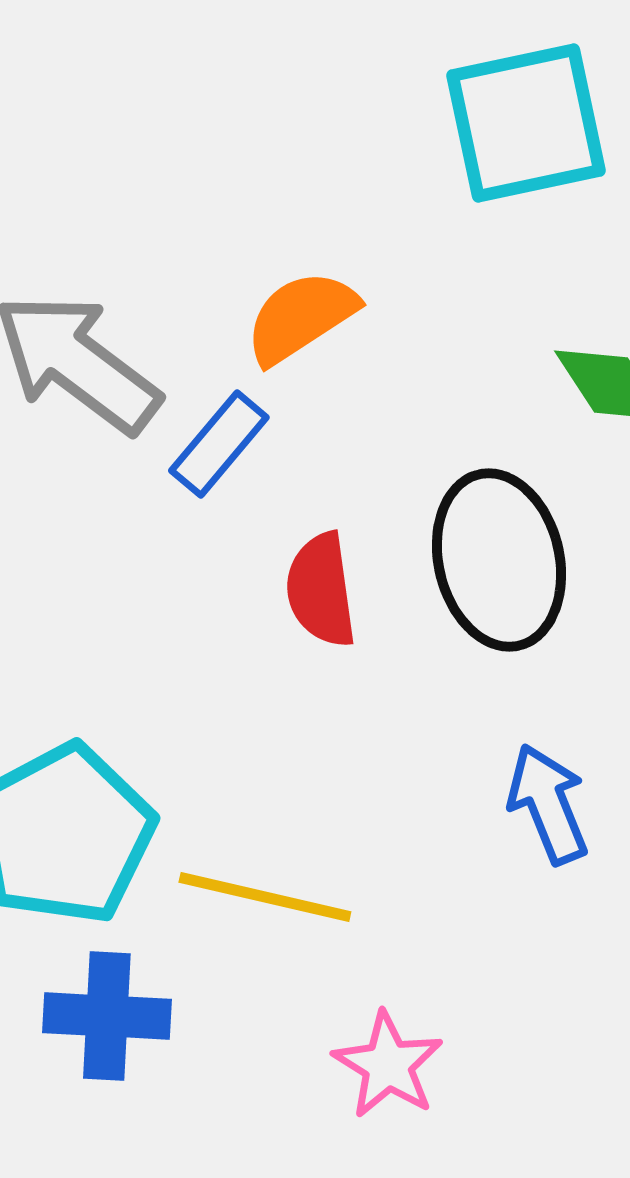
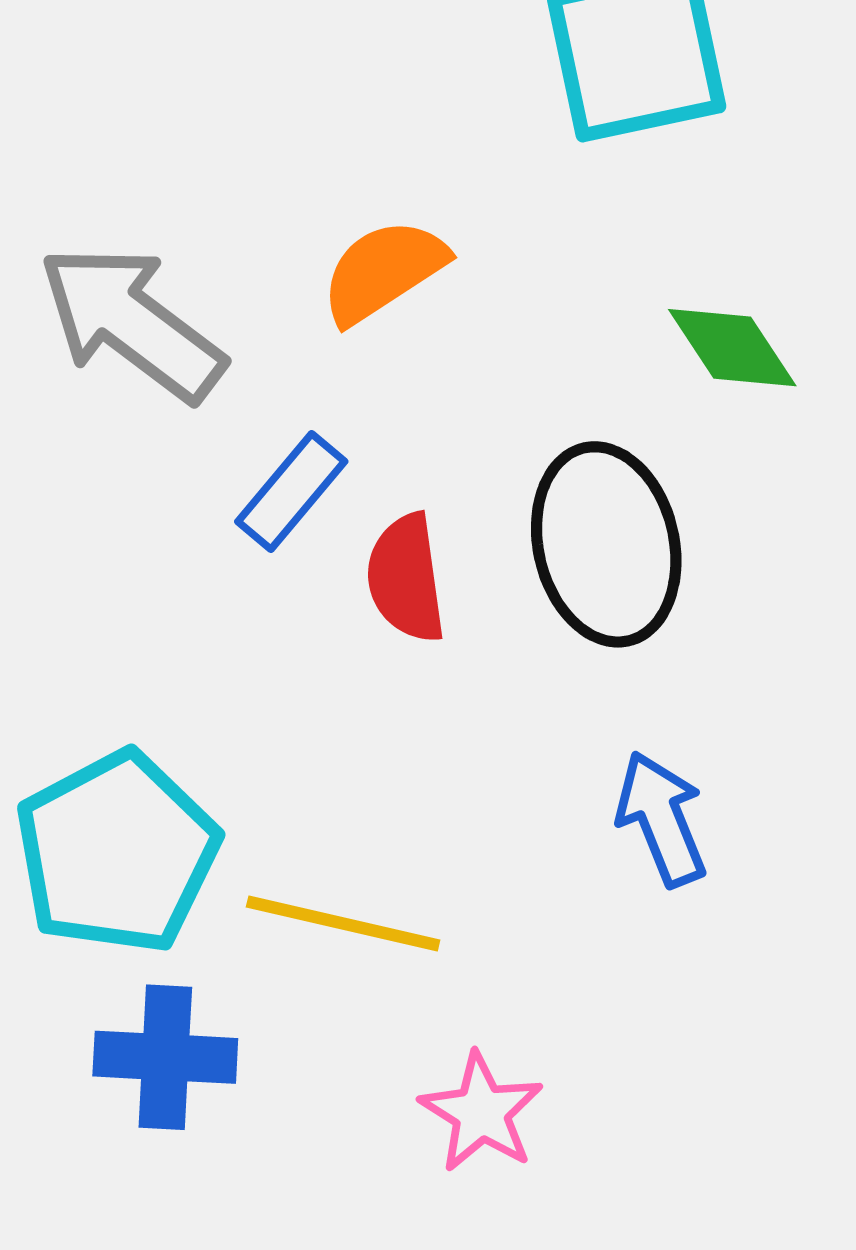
blue rectangle: (219, 444) -> (291, 492), moved

